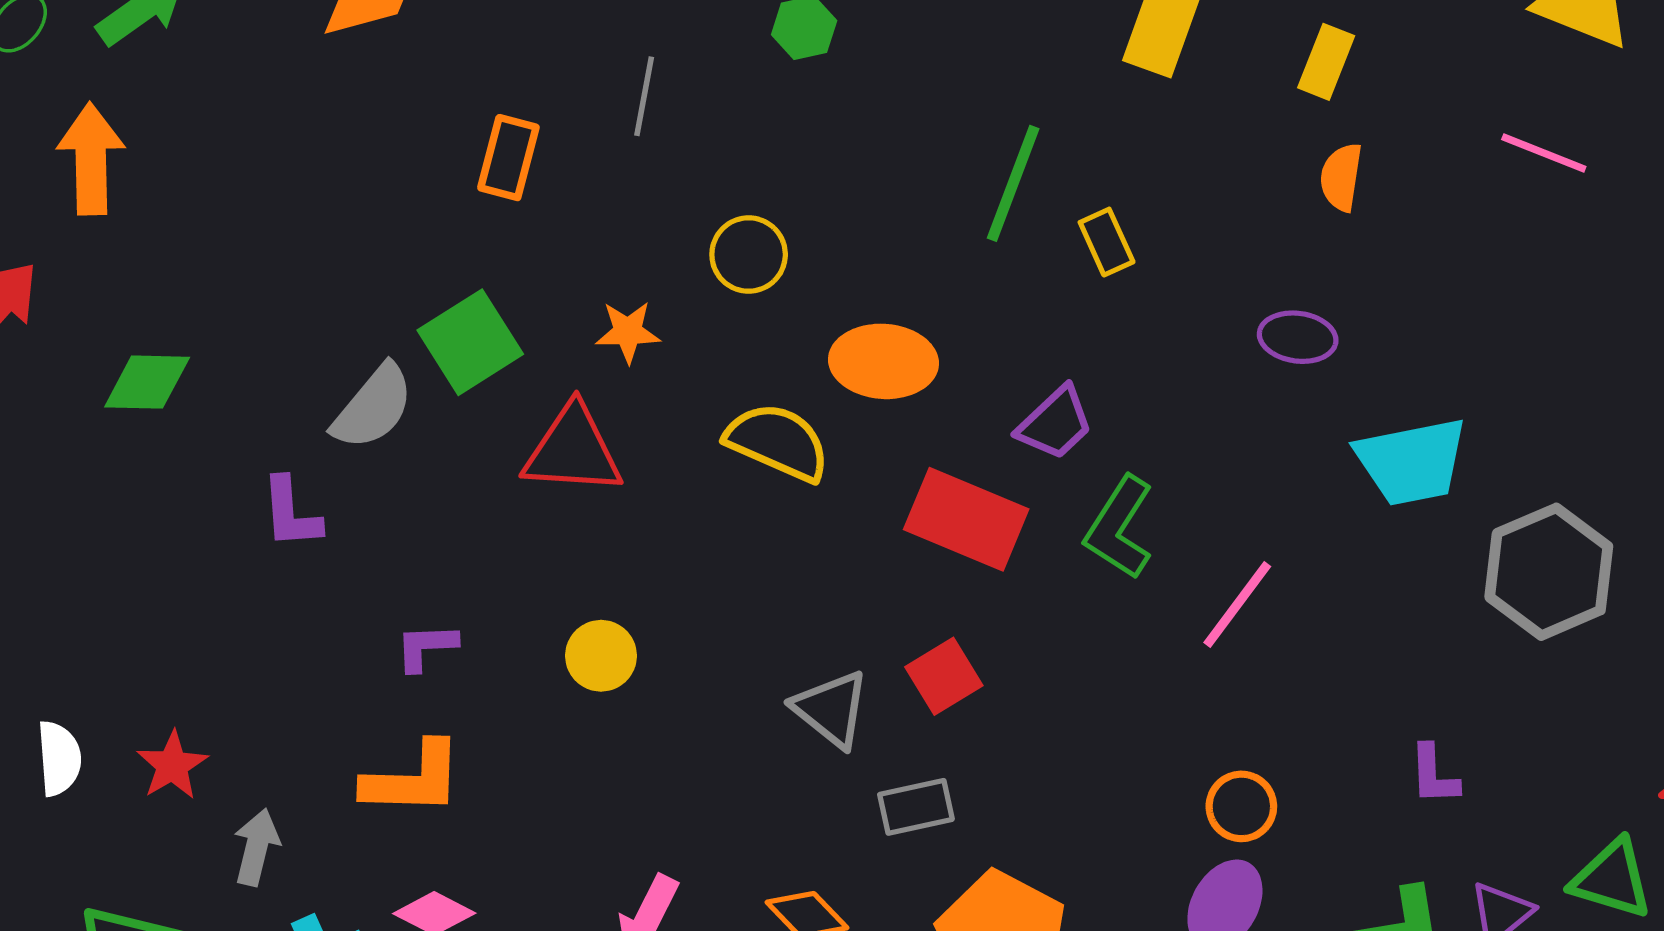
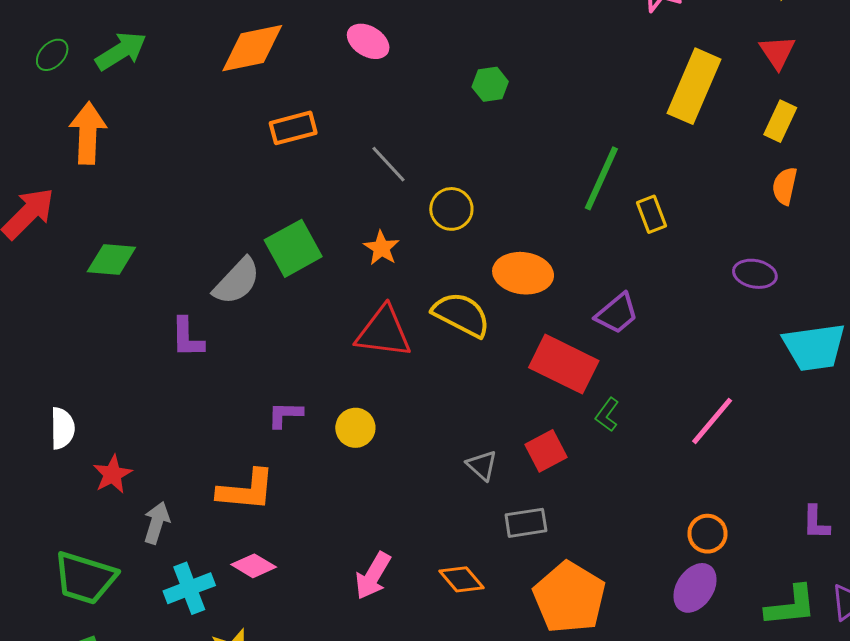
gray line: (644, 96) -> (388, 164), moved, turned -57
orange rectangle: (508, 158) -> (293, 128), moved, turned 57
orange star: (628, 332) -> (381, 248), turned 30
red triangle: (573, 450) -> (383, 332), moved
green L-shape: (1119, 528) -> (607, 415), moved, size x0.6
purple L-shape: (426, 647) -> (285, 415), moved
gray triangle: (831, 709) -> (482, 465), size x0.7
white semicircle: (59, 758) -> (62, 428), moved

